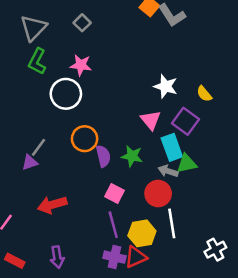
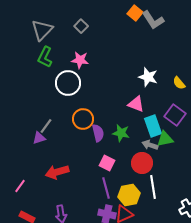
pink triangle: (151, 120) -> (136, 104), turned -30
purple square: (186, 121) -> (175, 115), moved

